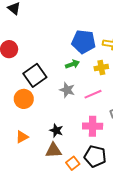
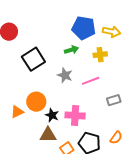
orange circle: (24, 99) -> (36, 102), moved
pink cross: (93, 126) -> (75, 115), moved
orange triangle: (22, 137) -> (17, 112), moved

